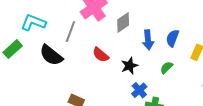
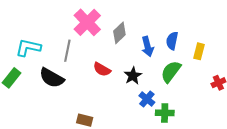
green semicircle: (167, 68) -> (171, 72), size x1.6

